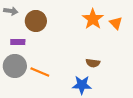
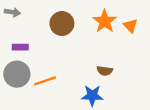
brown circle: (36, 21) -> (62, 23), moved
orange line: (40, 72) -> (45, 81), turned -42

